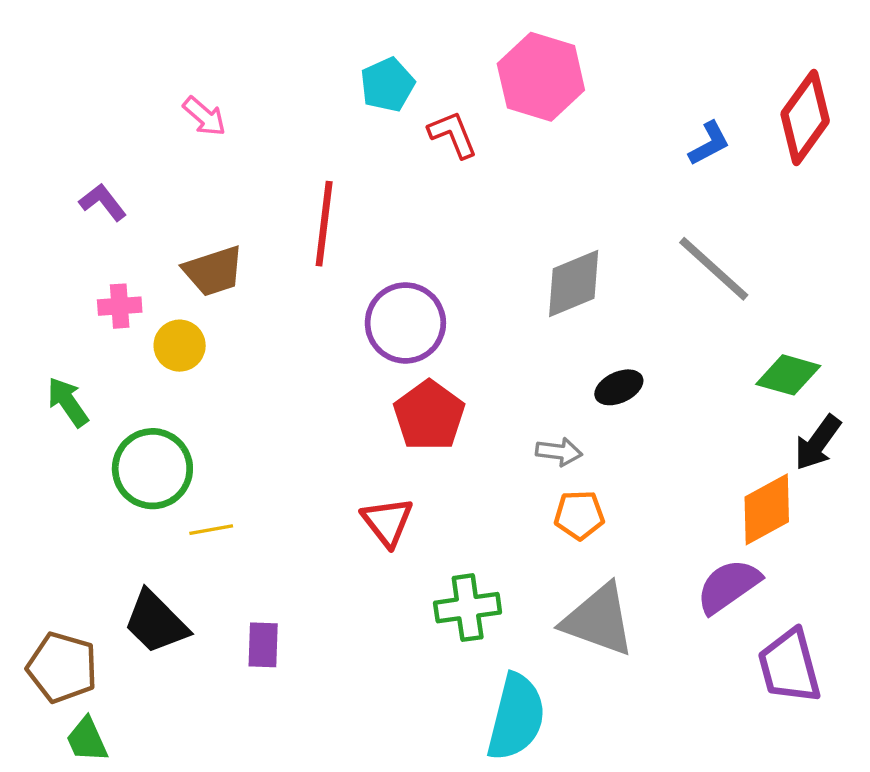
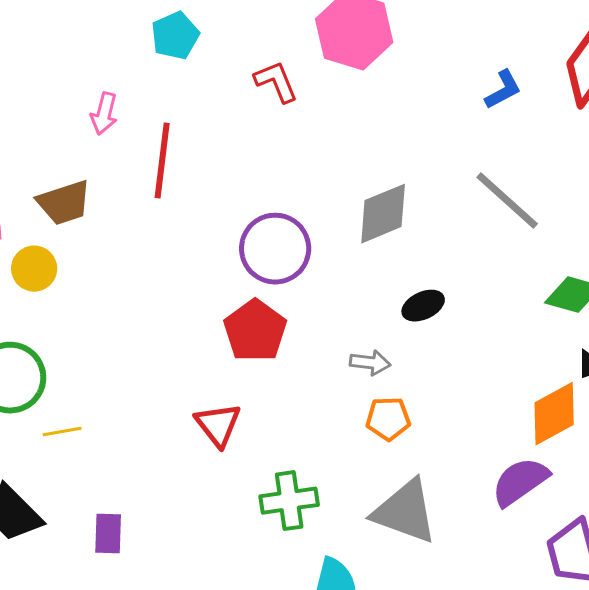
cyan pentagon: (387, 85) -> (175, 36), moved
pink arrow: (204, 116) -> (104, 114), moved, turned 63
purple circle: (405, 323) -> (275, 249), moved

